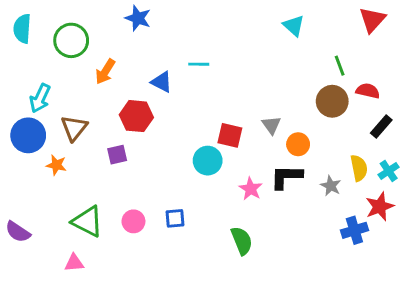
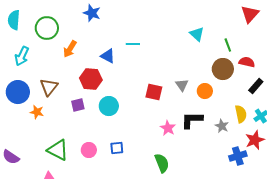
cyan triangle: (294, 26) -> (197, 34), moved
cyan arrow: (40, 98) -> (22, 56), moved
orange circle: (298, 144) -> (205, 91), moved
cyan circle: (208, 161) -> (109, 106), moved

